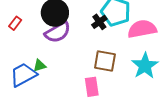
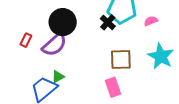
pink semicircle: (142, 29) -> (151, 21), size x0.5
purple semicircle: (58, 32) -> (54, 45), moved

